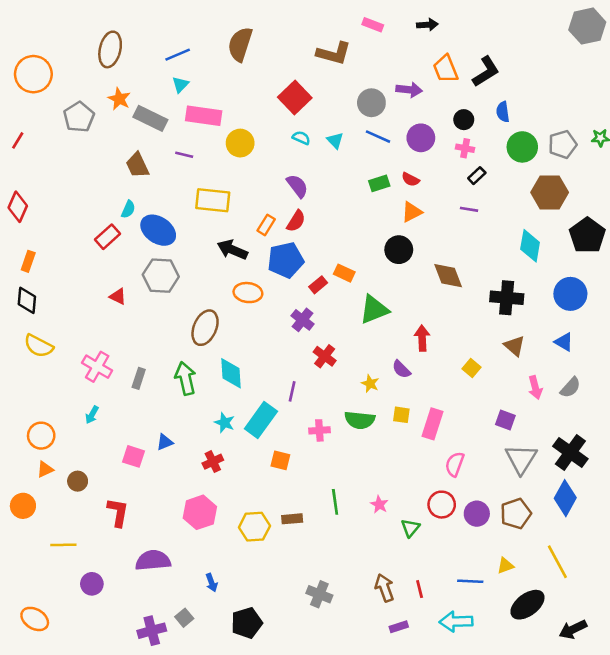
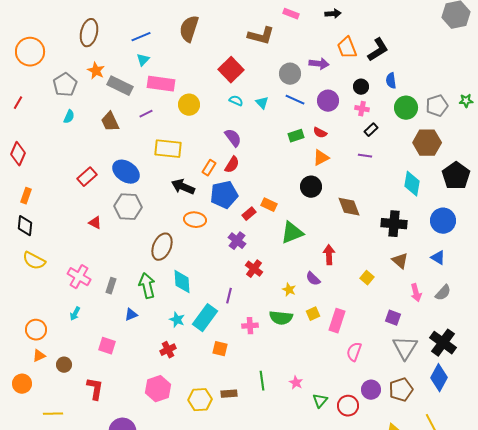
purple line: (184, 155) -> (146, 114), turned -40
cyan semicircle: (128, 209) -> (69, 117), moved
yellow square: (401, 415) -> (313, 314), turned -32
blue triangle: (165, 442) -> (131, 315), moved
red circle: (442, 505) -> (348, 406), moved

